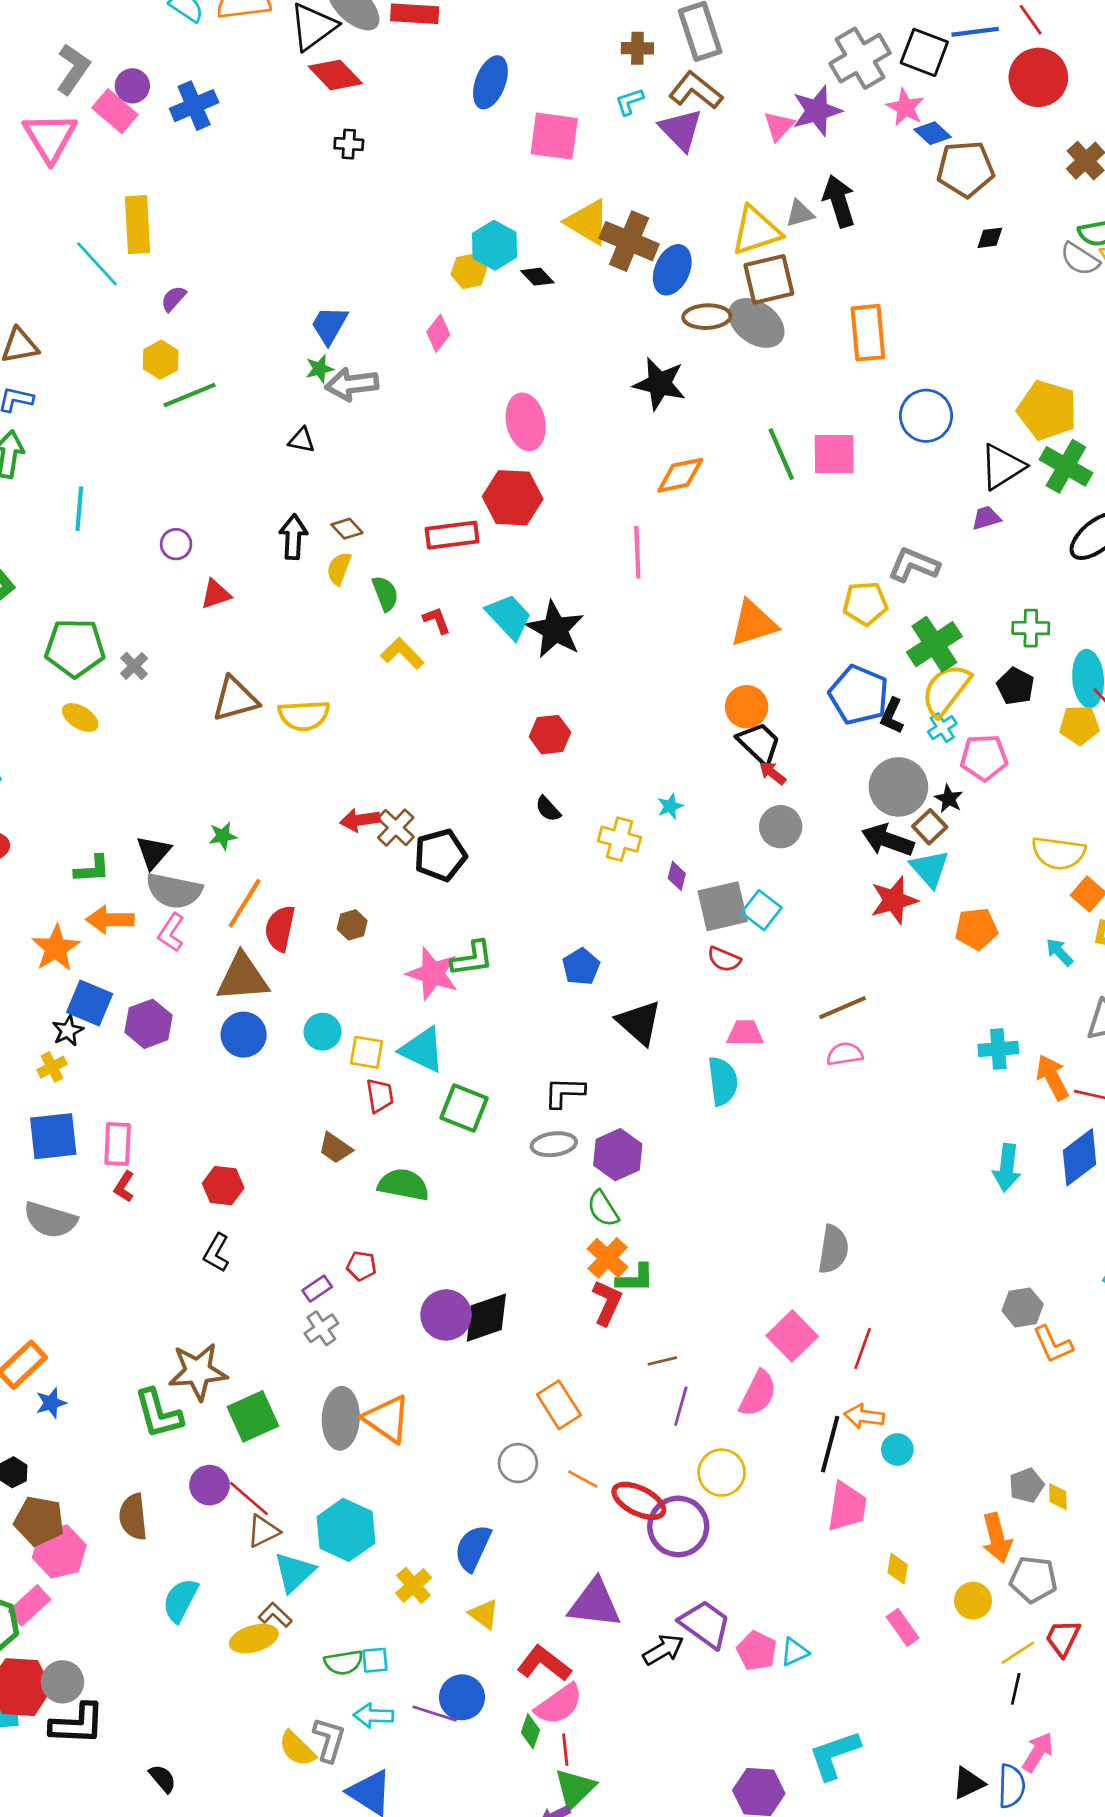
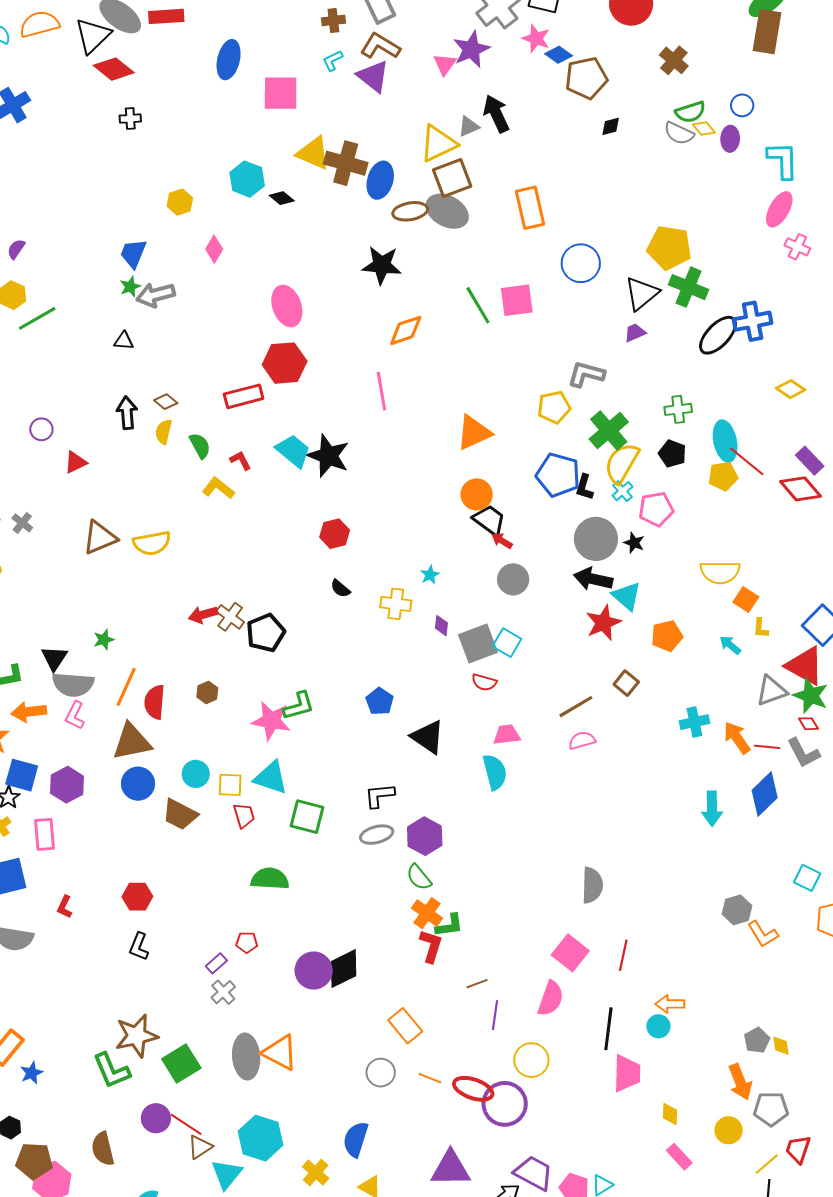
yellow hexagon: (469, 271) -> (180, 202), moved
brown square: (930, 827) -> (626, 683), moved
pink rectangle: (118, 1144) -> (44, 834), moved
brown trapezoid: (335, 1148) -> (180, 814), moved, size x1.4
orange arrow: (864, 1416) -> (670, 1004), moved

